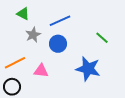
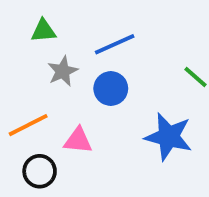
green triangle: (23, 14) -> (43, 31), turned -32
black circle: (12, 87) -> (40, 171), moved

